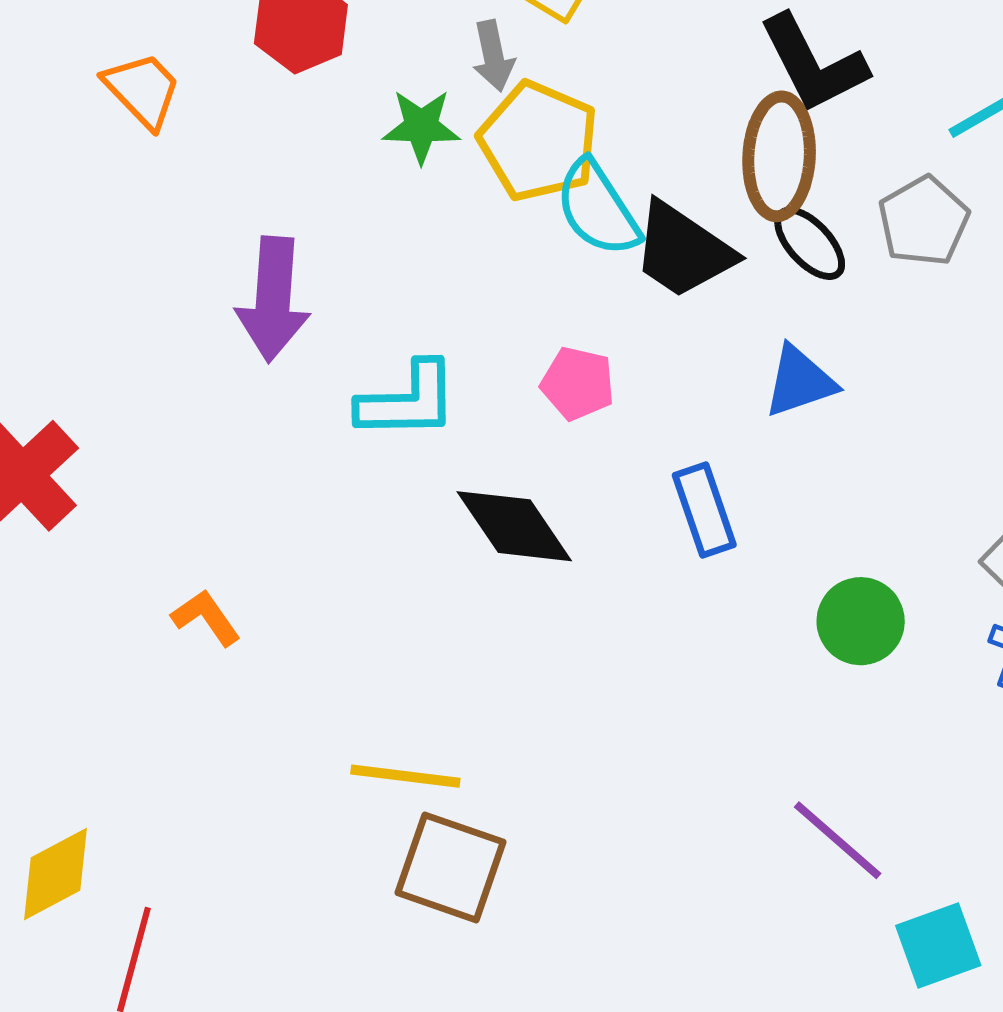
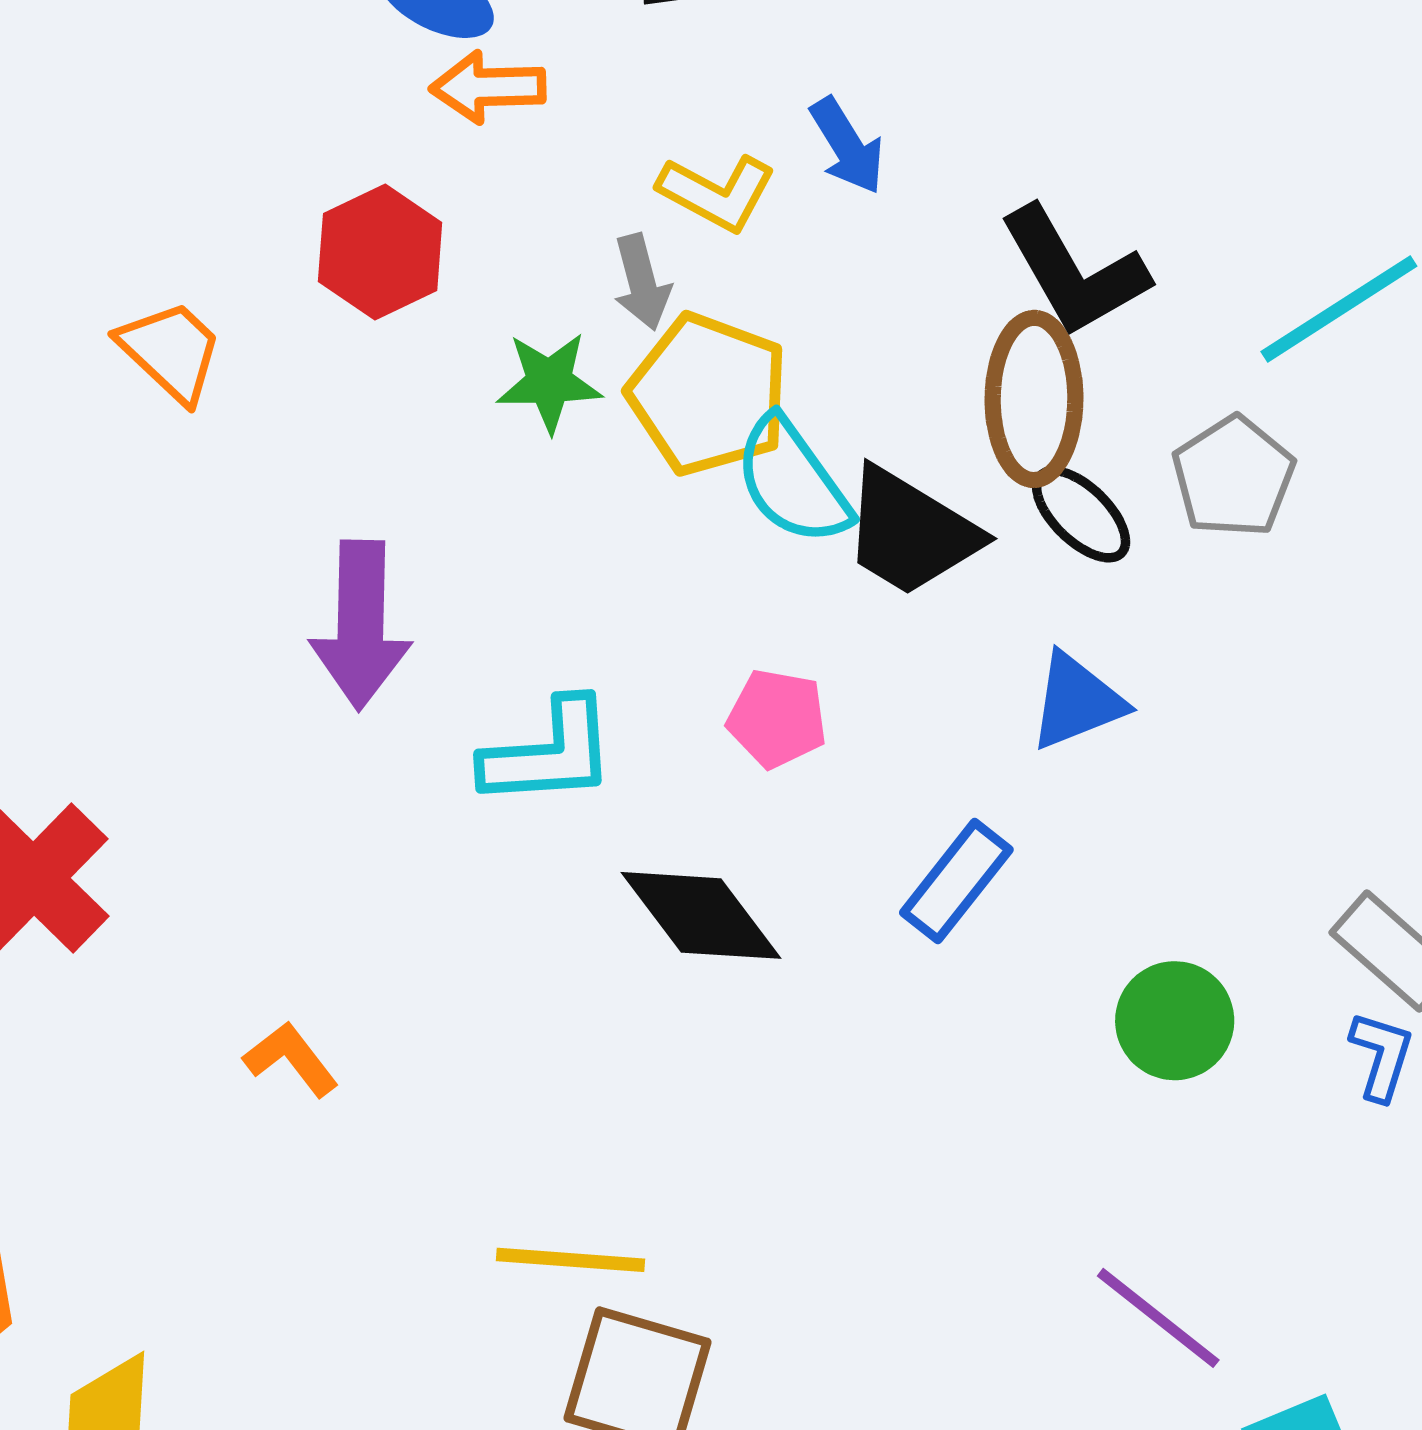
blue rectangle: (704, 510) -> (956, 881), turned 60

